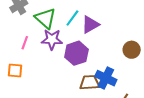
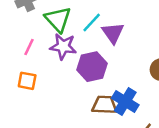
purple triangle: (90, 25) -> (113, 33), turned -42
orange square: (15, 70) -> (27, 81), moved

